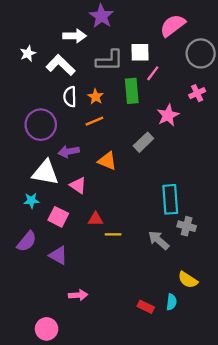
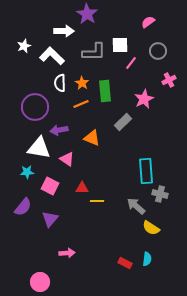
pink semicircle: (173, 25) -> (148, 22), size x0.6
gray circle: (201, 53) -> (158, 51), moved, size x0.7
green rectangle: (132, 91) -> (105, 91), moved
purple triangle: (58, 255) -> (50, 219), turned 42
yellow semicircle: (188, 280) -> (151, 228), moved

